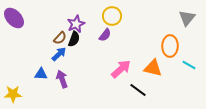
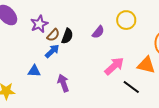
yellow circle: (112, 16) -> (126, 20), moved
purple star: (76, 24) -> (39, 24), moved
purple arrow: (62, 79) -> (63, 83), moved

